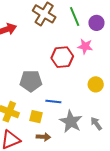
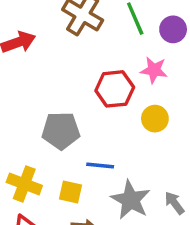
yellow circle: (96, 84) -> (155, 119), moved

